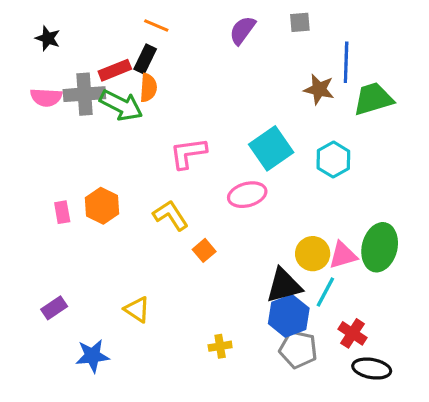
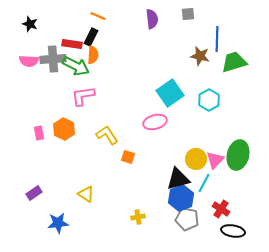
purple semicircle: (242, 30) -> (152, 19), turned 138
red rectangle: (115, 70) -> (72, 44), turned 30
pink L-shape: (188, 153) -> (83, 96), moved
orange square: (204, 250) -> (128, 157), turned -32
pink triangle: (343, 255) -> (215, 160), turned -30

